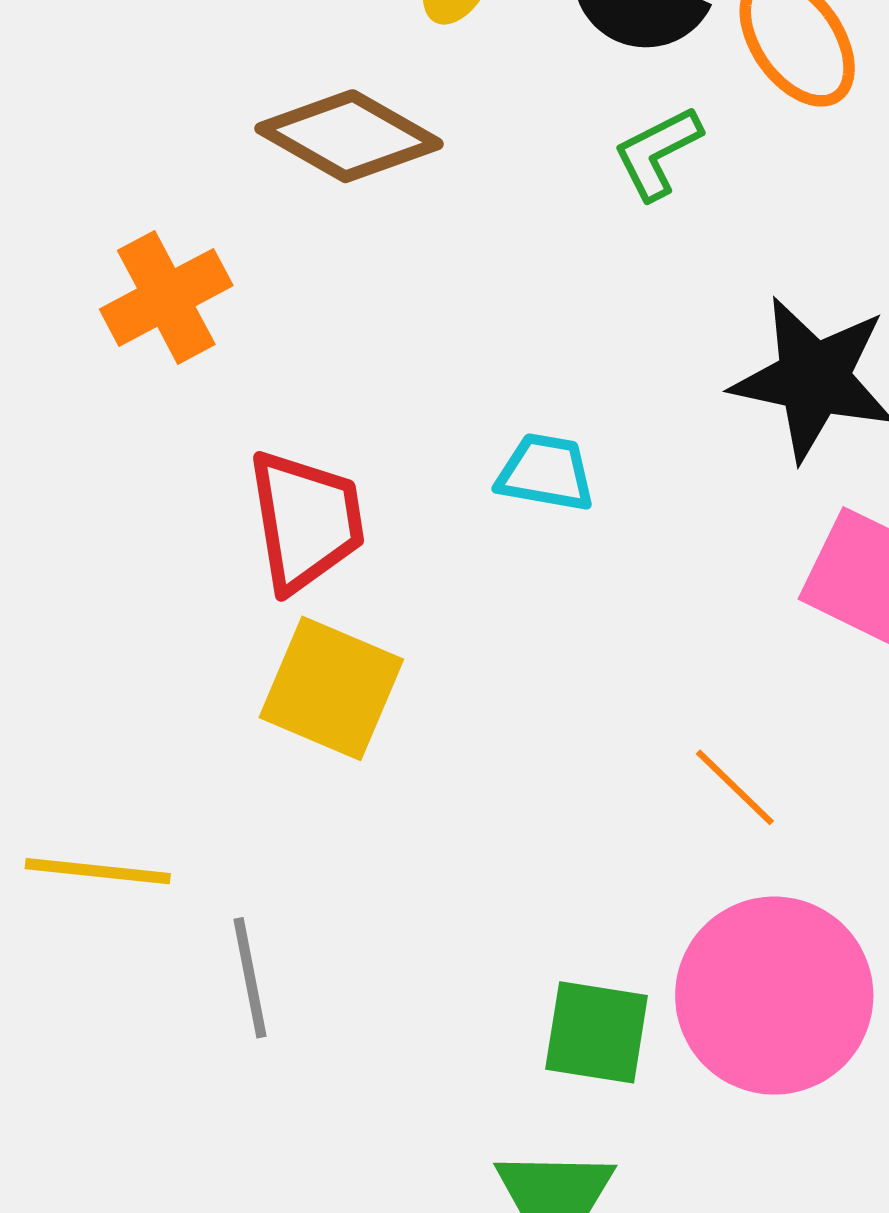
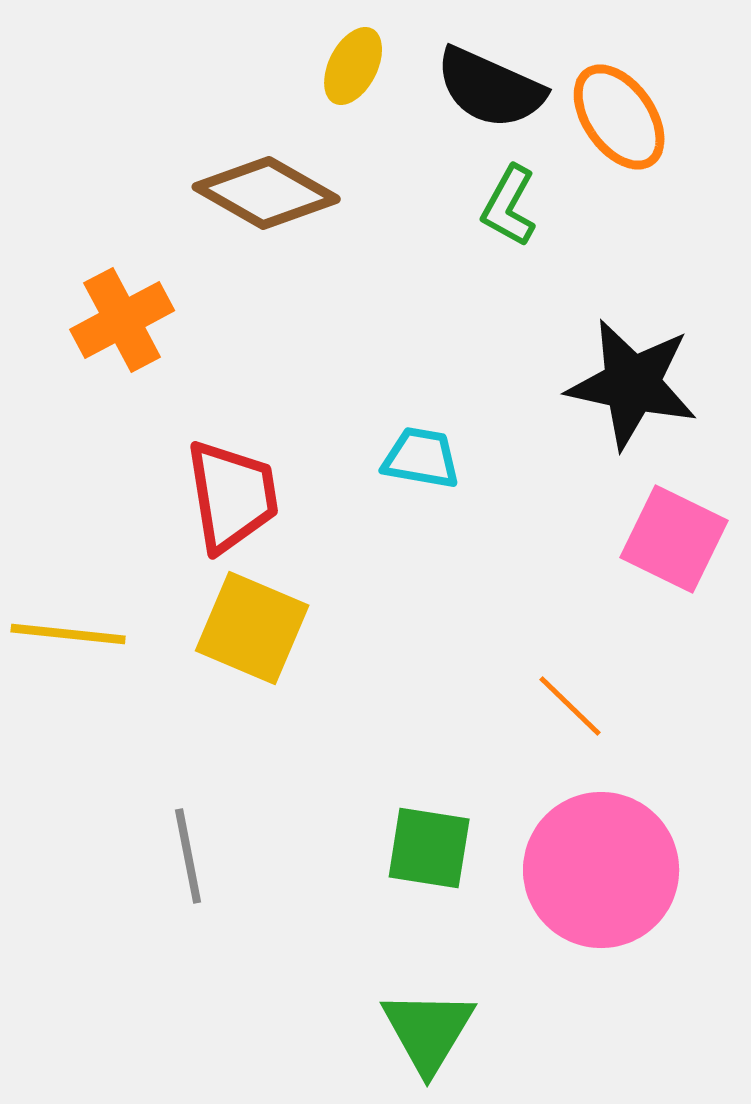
green L-shape: (658, 153) -> (509, 206), turned -34
yellow line: (98, 871) -> (68, 634), moved
green square: (597, 1032) -> (429, 848), moved

